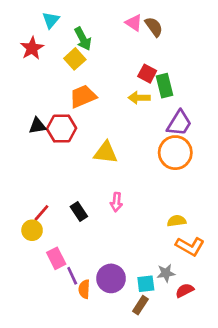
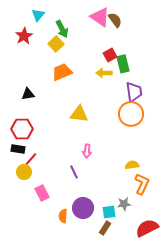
pink triangle: (134, 23) -> (100, 17), size x1.5
red square: (147, 74) -> (110, 55), turned 32
purple trapezoid: (179, 123) -> (134, 92), turned -40
red hexagon: (61, 129) -> (22, 129), moved
black rectangle: (79, 211) -> (18, 149), moved, turned -48
orange L-shape: (190, 246) -> (142, 184), turned -95
purple line: (72, 276) -> (74, 172), moved
red semicircle: (185, 290) -> (147, 228), moved, size x1.6

